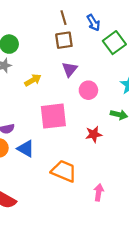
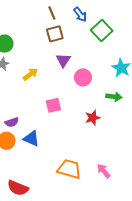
pink square: (53, 116) -> (53, 105), size x0.6
orange trapezoid: (64, 171) -> (69, 169), moved
pink arrow: (99, 192) -> (104, 171), turned -42

